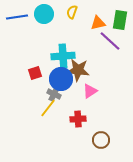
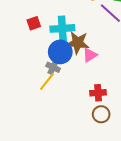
red square: (35, 73) -> (34, 23), moved
pink triangle: (90, 91) -> (90, 55), moved
red cross: (78, 119) -> (98, 93), moved

